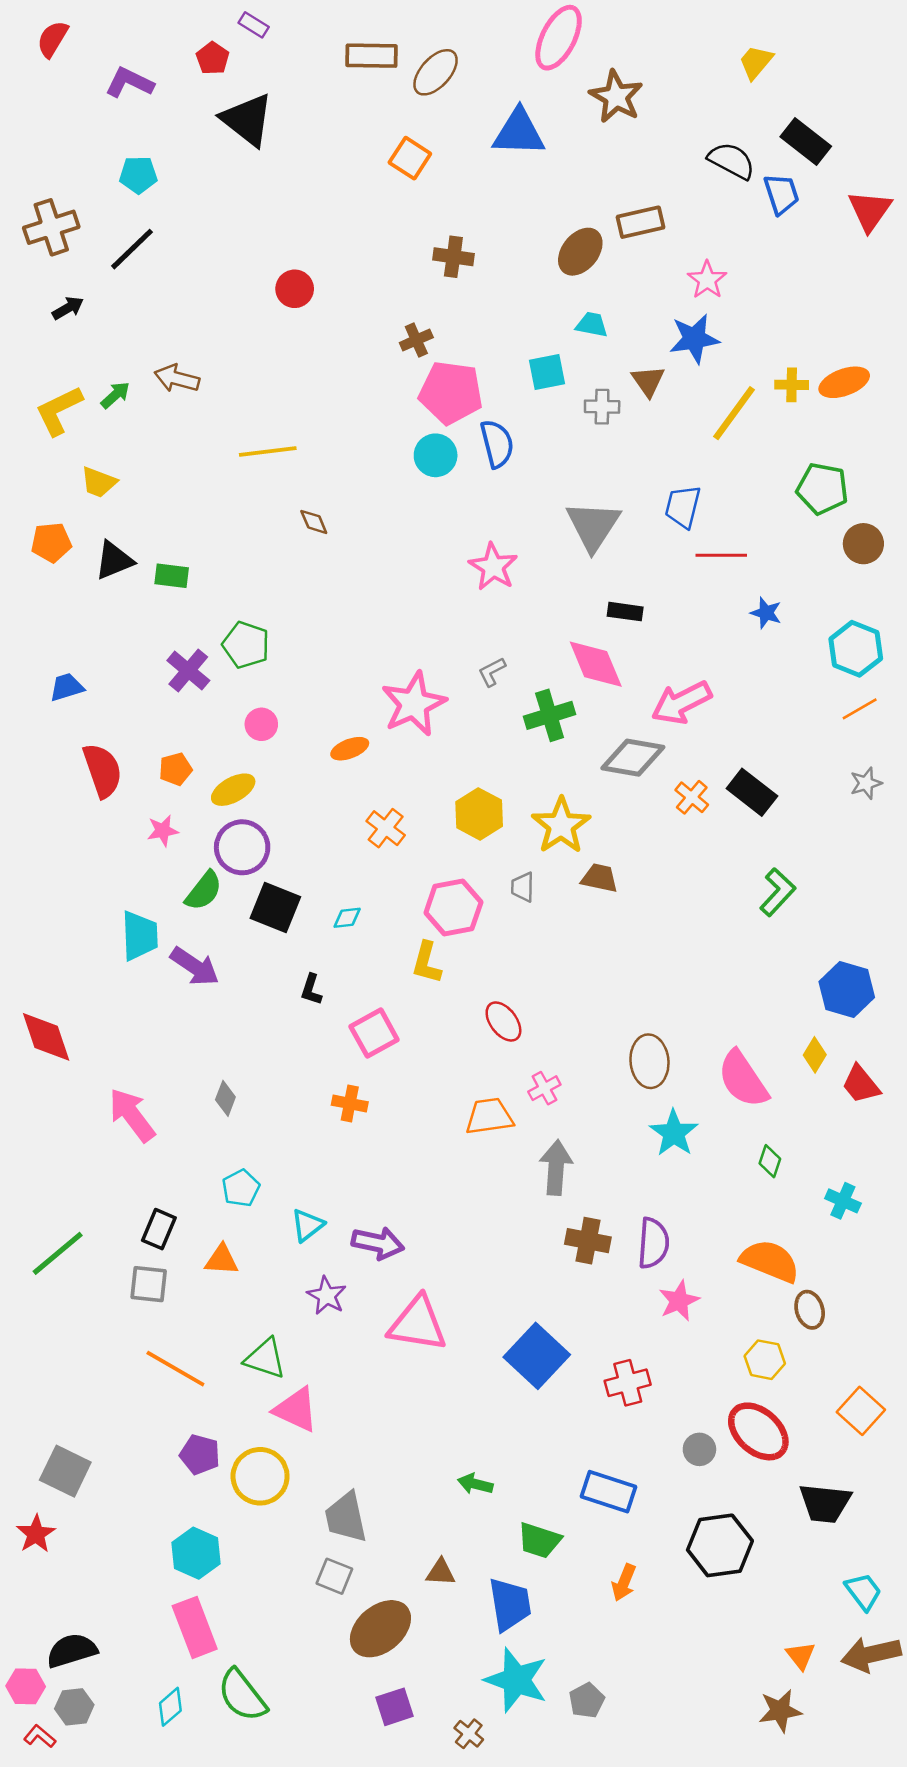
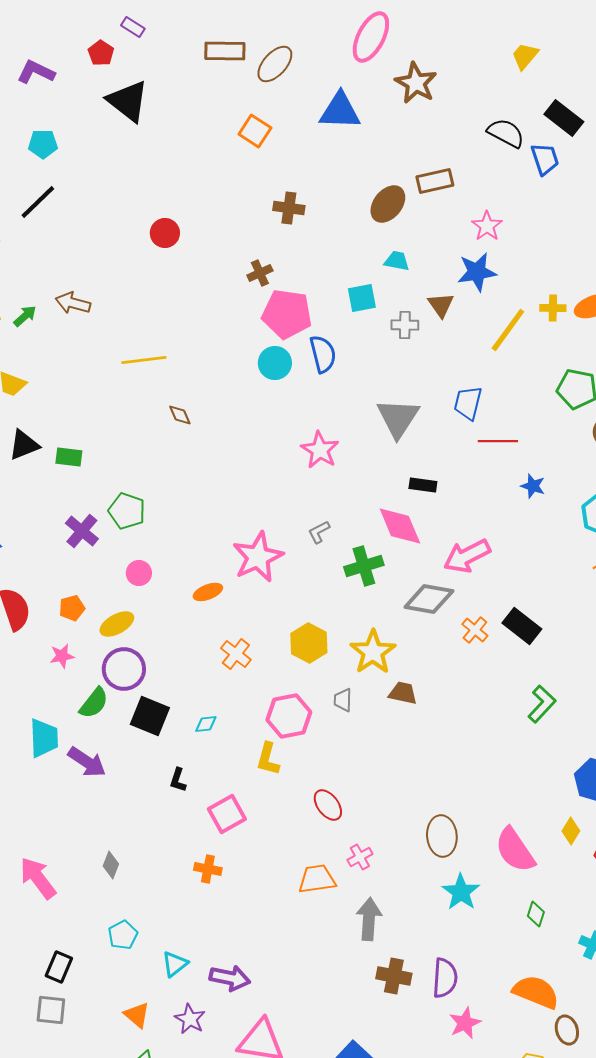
orange triangle: (222, 1260) -> (137, 1015), moved, turned 36

